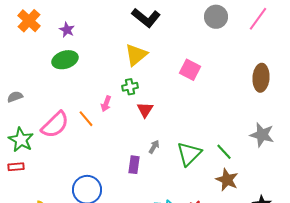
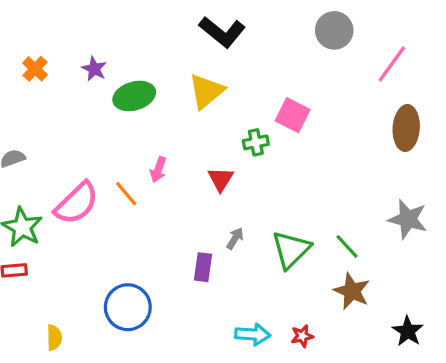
pink line: (258, 19) -> (392, 64), moved
orange cross: (29, 21) -> (35, 69), moved, size x0.7
purple star: (67, 30) -> (94, 69), moved
green ellipse: (65, 60) -> (134, 96), moved
green cross: (130, 87) -> (256, 142), moved

